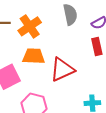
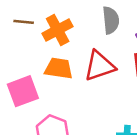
red triangle: (62, 70) -> (100, 66), moved

